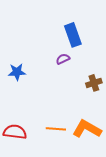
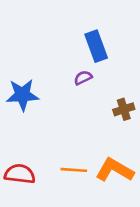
blue star: (17, 72) -> (22, 95), size x1.4

